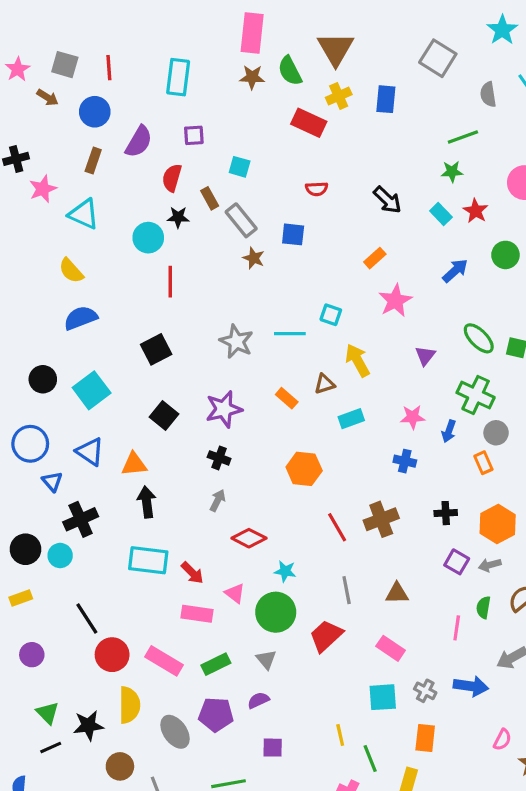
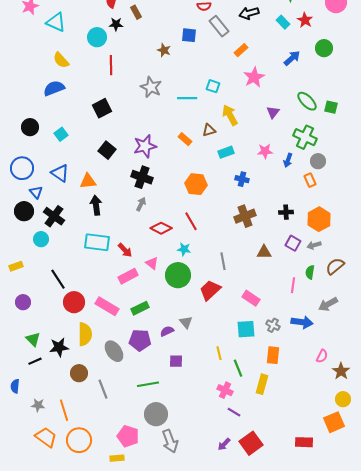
black arrow: (387, 200) -> (249, 13), turned 120
gray rectangle: (241, 220) -> (219, 26), moved
yellow semicircle: (71, 271) -> (61, 60), moved
gray star: (236, 341) -> (151, 87), moved
cyan square: (92, 390) -> (61, 134), size x0.6
black cross: (219, 458) -> (142, 177), size x1.5
blue cross: (405, 461) -> (242, 179), moved
black cross: (81, 519) -> (54, 216), turned -30
red line: (337, 527) -> (191, 221), moved
black circle: (25, 549) -> (24, 211), moved
brown triangle: (397, 593) -> (264, 252), moved
pink rectangle: (197, 614) -> (128, 276), turned -36
gray triangle: (266, 659) -> (186, 322), moved

